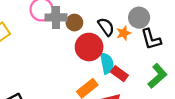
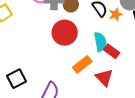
red circle: (89, 47) -> (65, 33), moved

